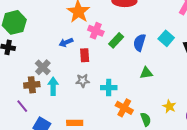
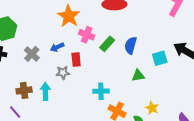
cyan square: (166, 38) -> (160, 58), moved, turned 35
gray cross: (43, 67) -> (32, 54), moved
gray star: (83, 81) -> (63, 73), moved
yellow star: (169, 106) -> (152, 108), moved

